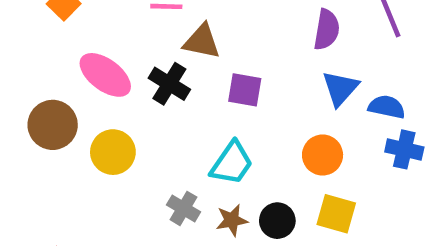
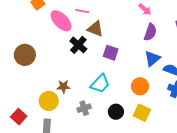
pink ellipse: (105, 75) -> (61, 21), moved
yellow circle: (113, 152) -> (49, 101), moved
gray cross: (183, 208) -> (84, 108), moved, turned 32
brown star: (232, 220) -> (63, 87), moved

